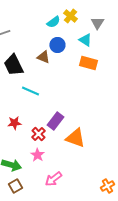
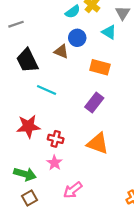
orange rectangle: (88, 63) -> (100, 67), moved
purple rectangle: (55, 121) -> (94, 103), moved
red star: (14, 123) -> (28, 126), size x1.5
red cross: (38, 134) -> (56, 139), turned -32

